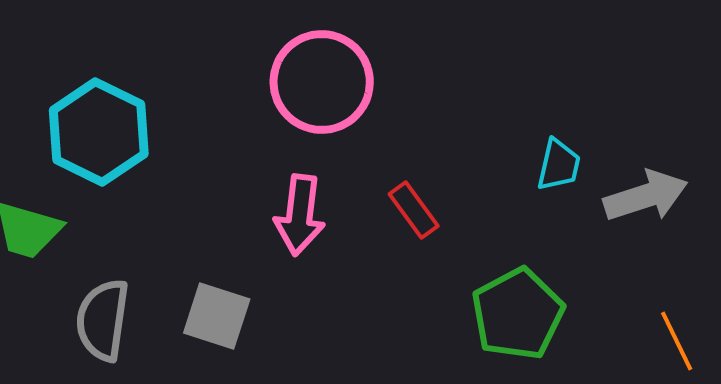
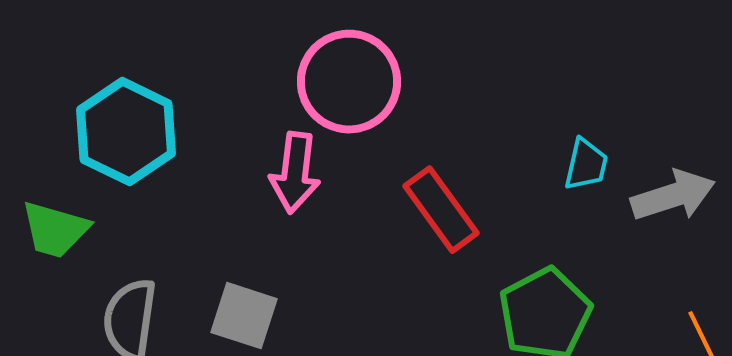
red rectangle: (414, 210) -> (441, 210), size x1.5
pink arrow: (300, 215) -> (295, 173), moved

